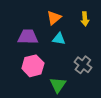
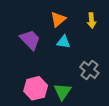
purple trapezoid: (28, 37) -> (30, 40), turned 45
pink hexagon: (33, 66) -> (36, 88), moved

